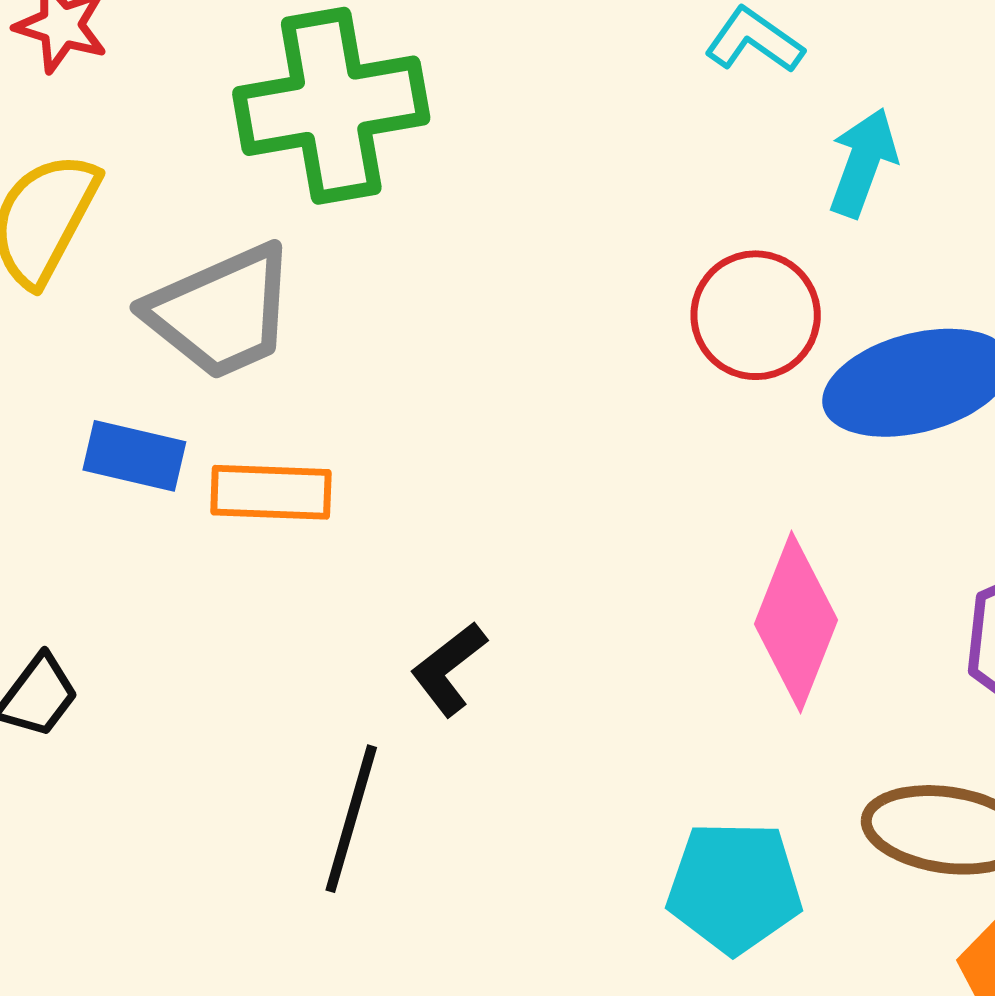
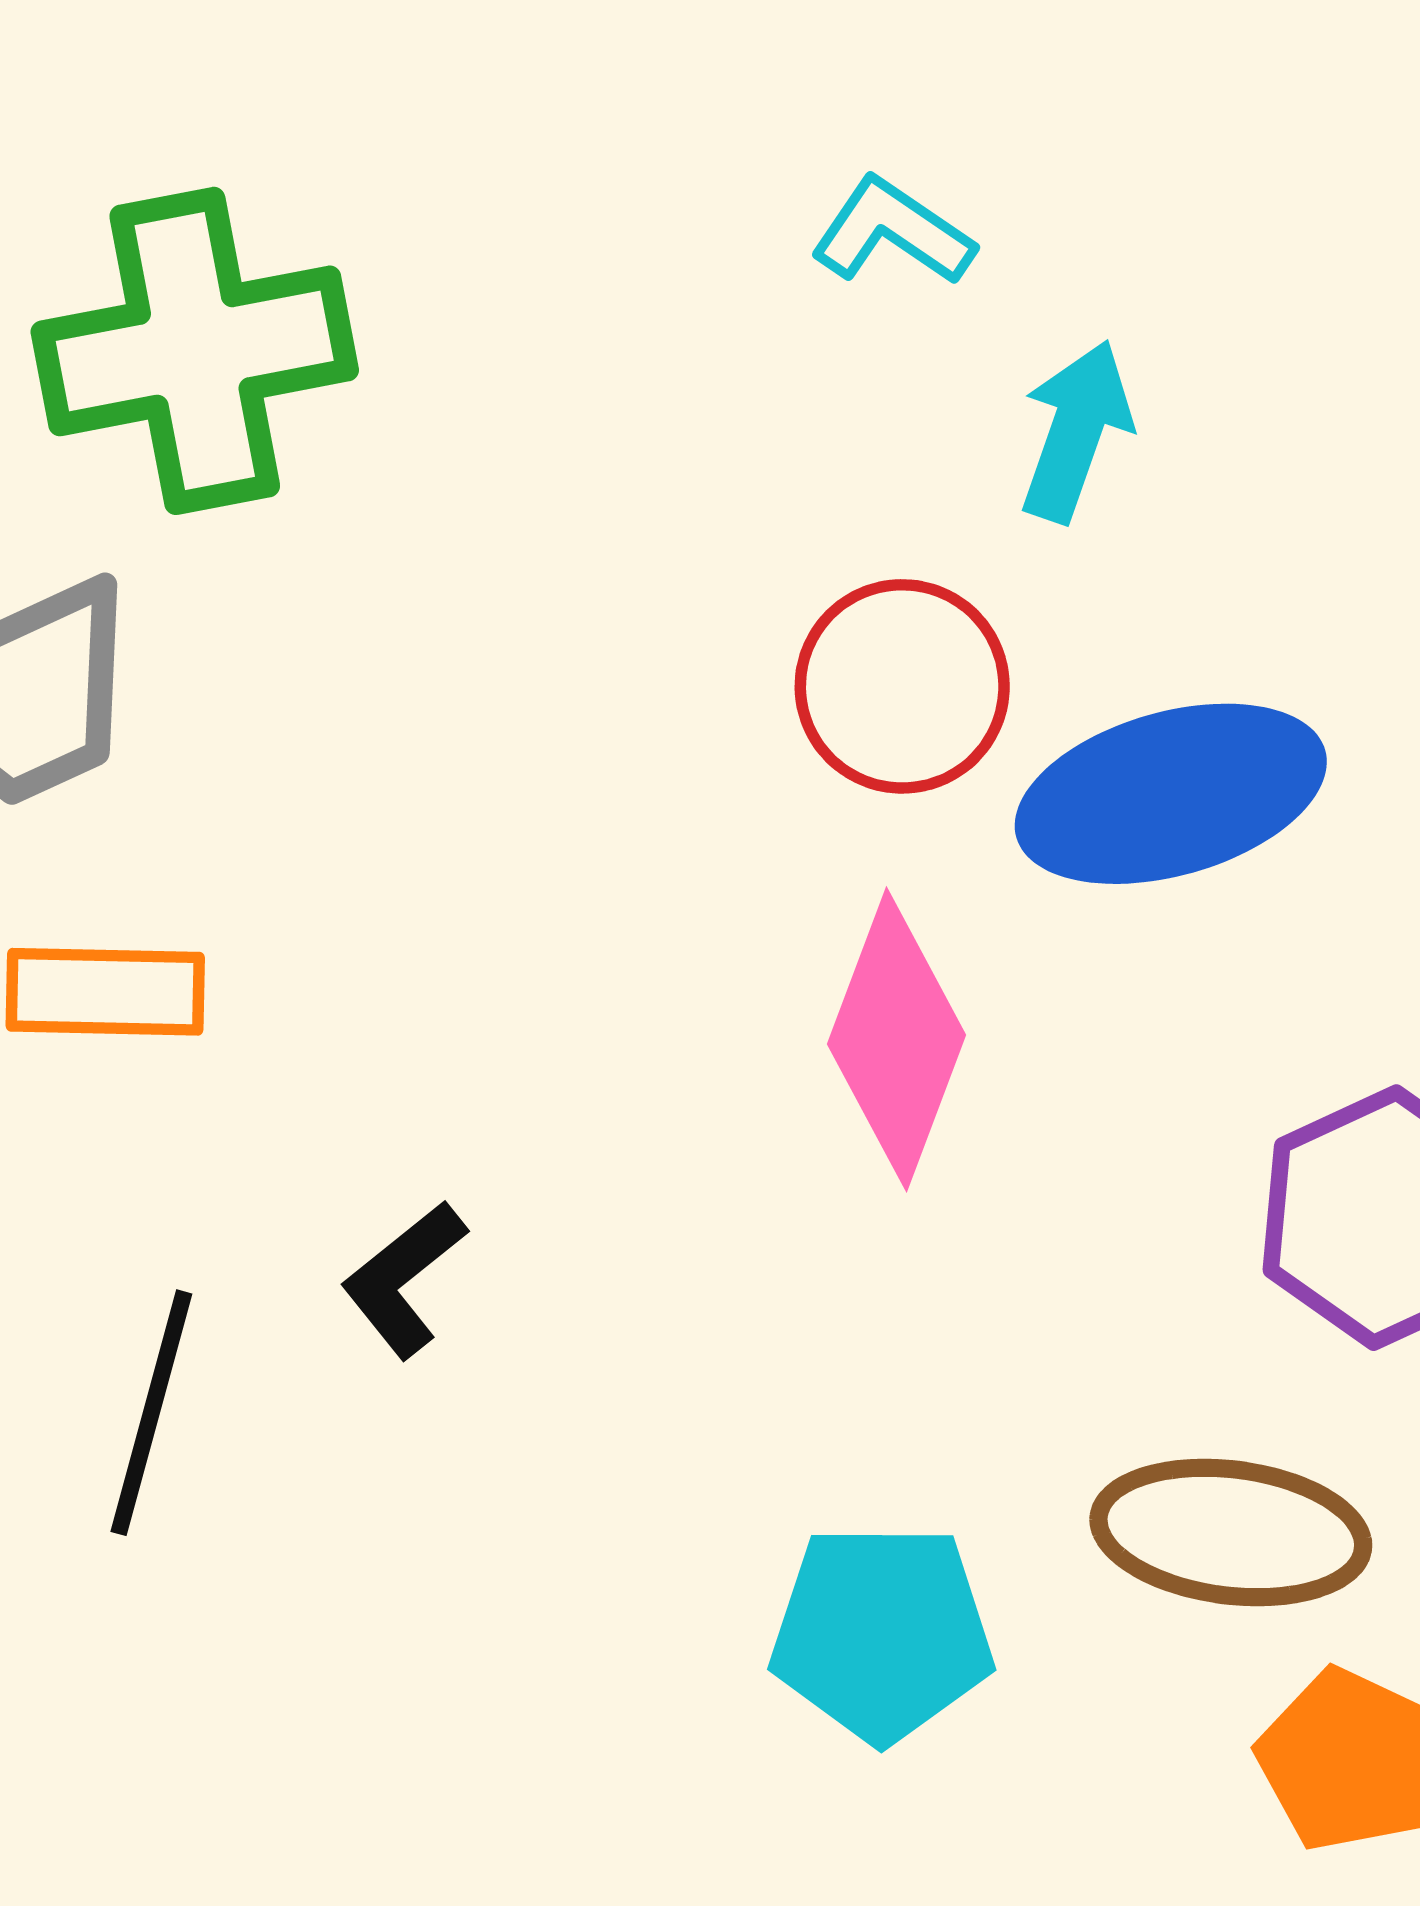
pink diamond: (796, 622) -> (896, 1039), moved
black line: (351, 819) -> (151, 1413), moved

